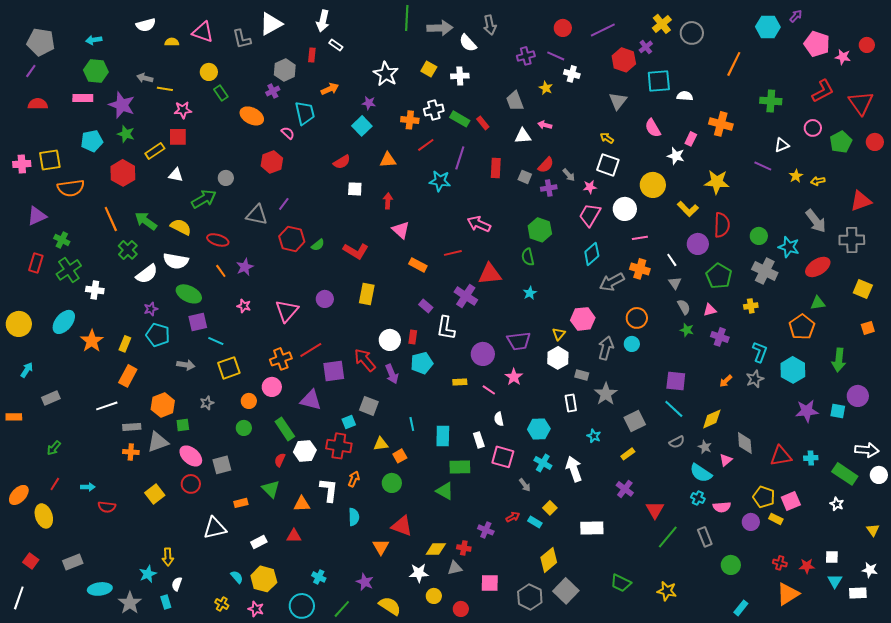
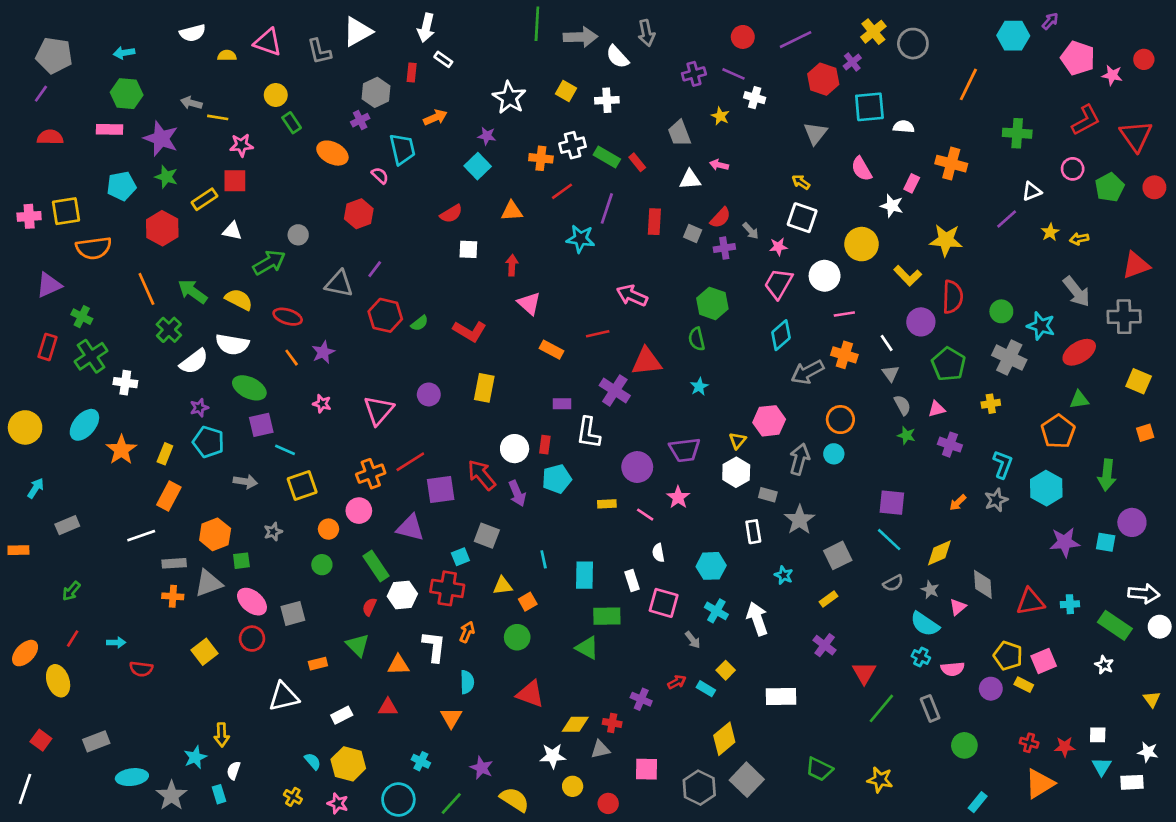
purple line: (763, 166) -> (1007, 219), turned -66
purple rectangle: (426, 306) -> (562, 404), turned -40
orange triangle: (381, 547) -> (451, 718), moved

